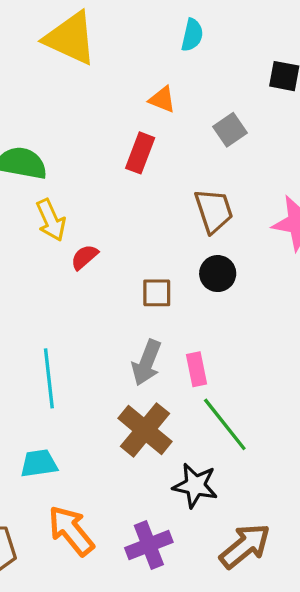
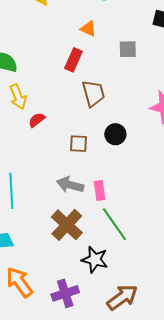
gray square: (230, 130) -> (128, 49), turned 30
brown trapezoid: (214, 211) -> (93, 93), moved
gray arrow: (147, 363) -> (70, 185), turned 80

